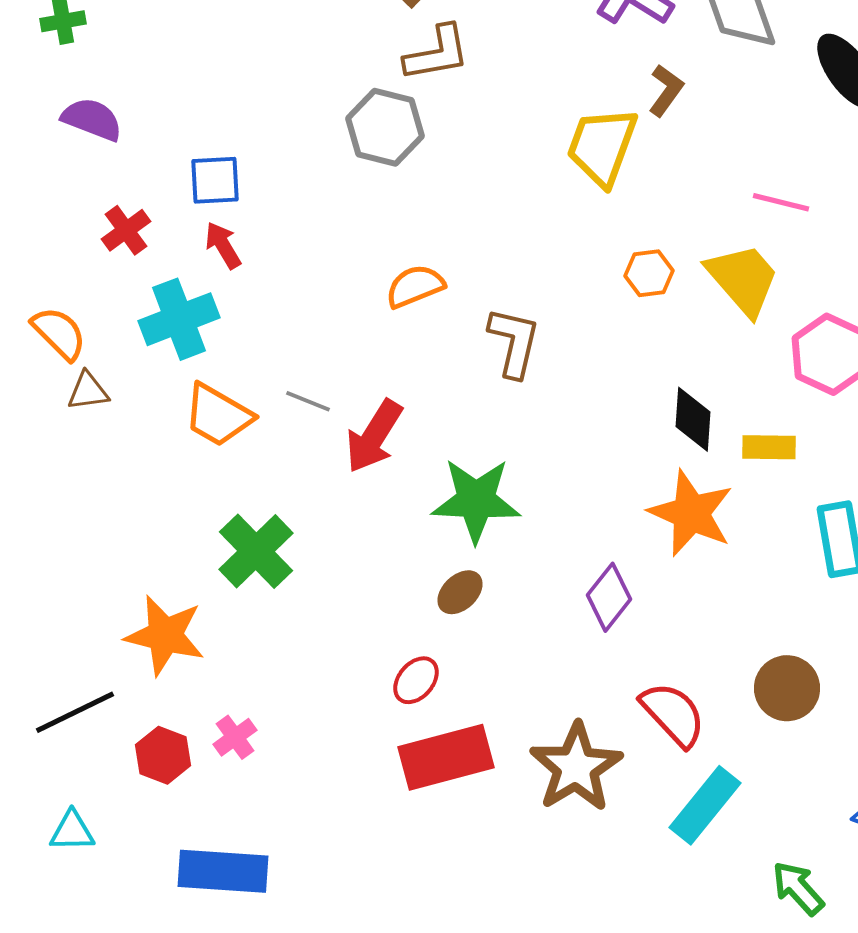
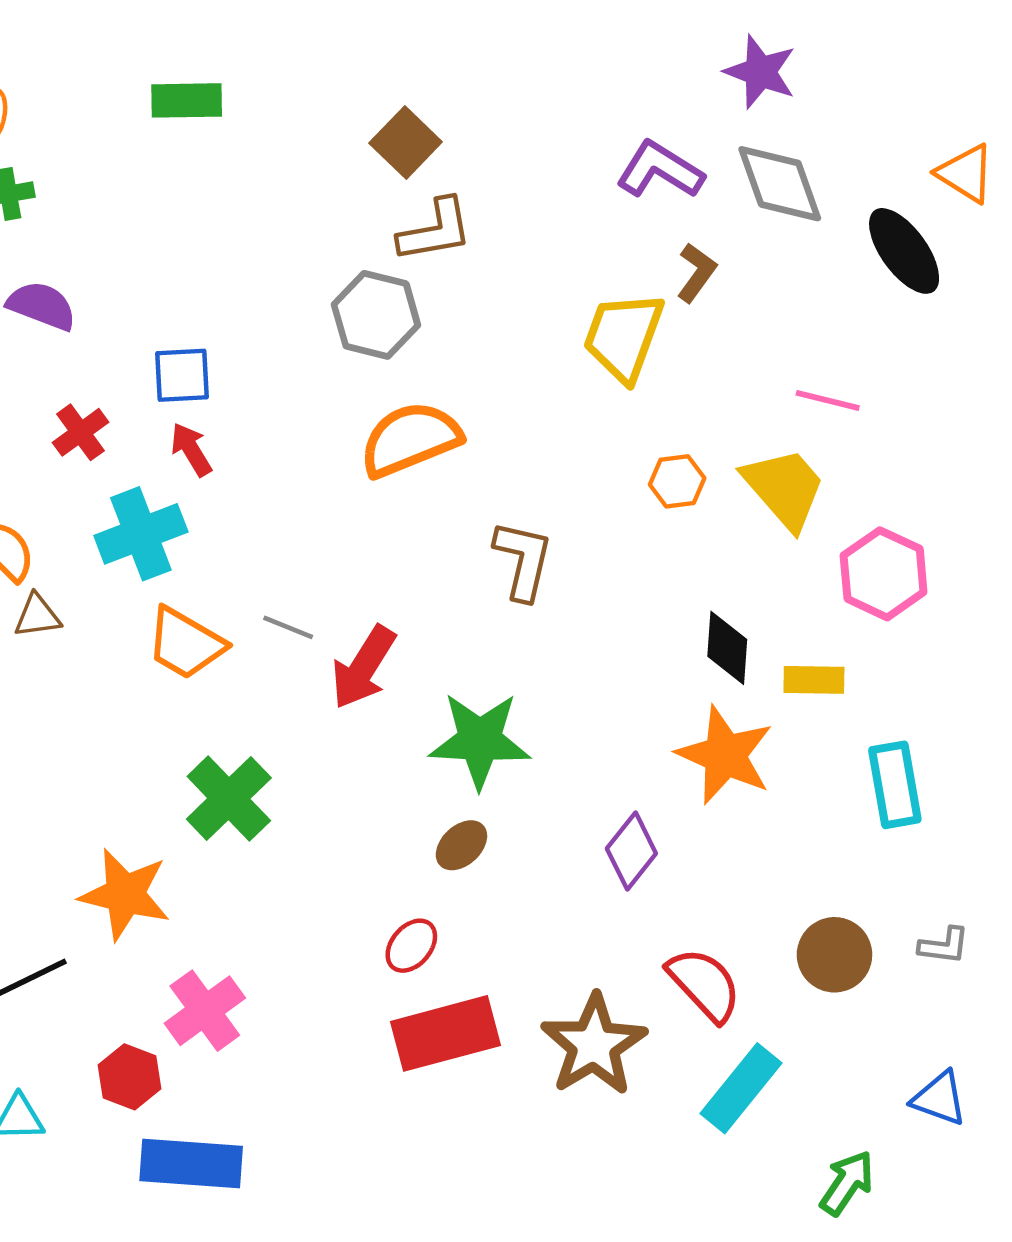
orange semicircle: (415, 286) -> (410, 439), moved, size x1.5
pink cross: (235, 737) -> (205, 1011), size x1.6
red hexagon: (163, 755) -> (130, 1077), moved
green arrow: (798, 888) -> (847, 1183), turned 76

